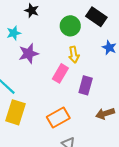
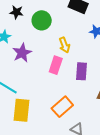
green circle: (70, 26) -> (42, 20), moved

